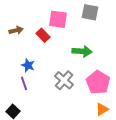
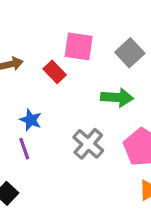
gray square: (90, 12) -> (130, 53), moved, turned 36

